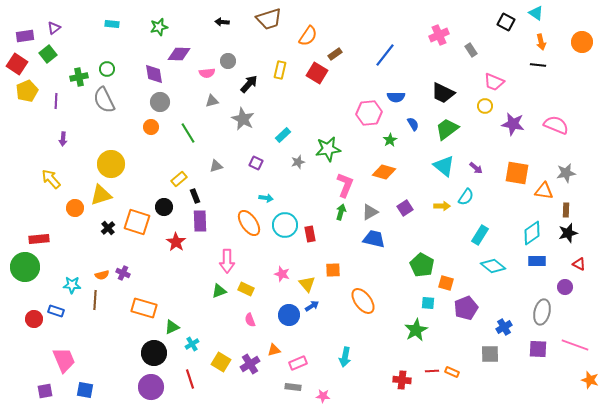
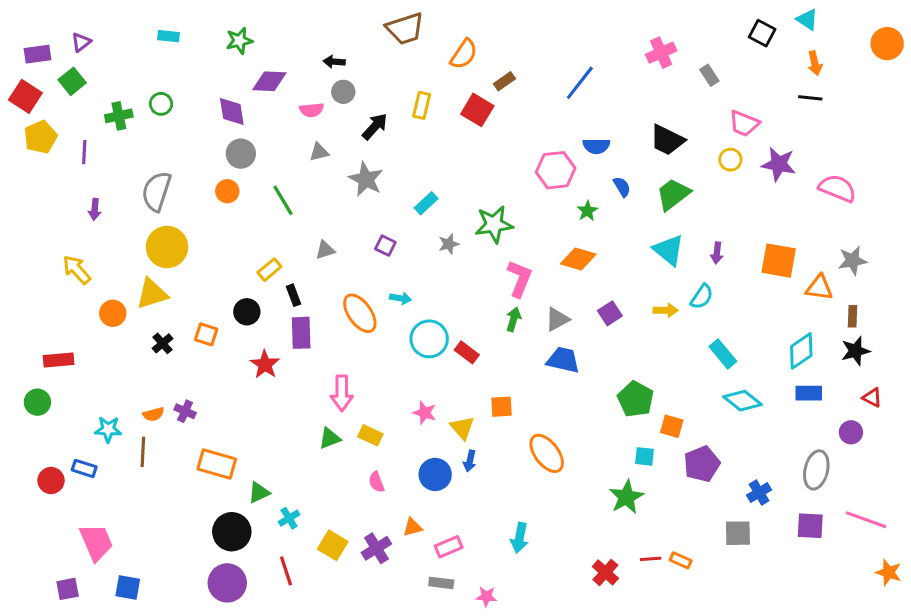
black arrow: (222, 22) -> (334, 62), moved
orange circle: (582, 42) -> (887, 44), moved
gray semicircle: (104, 100) -> (156, 191), moved, turned 44
purple star: (513, 124) -> (779, 164), moved
purple arrow: (476, 168) -> (717, 253), turned 56
orange square: (137, 222) -> (206, 334), size x0.6
orange ellipse: (249, 223) -> (360, 313), moved
red rectangle: (310, 234) -> (467, 352), turned -42
cyan rectangle: (480, 235) -> (723, 354), turned -72
green circle: (25, 267) -> (37, 402), size x0.6
blue arrow: (312, 306) -> (470, 461), turned 136
red cross: (402, 380) -> (605, 572), turned 36

